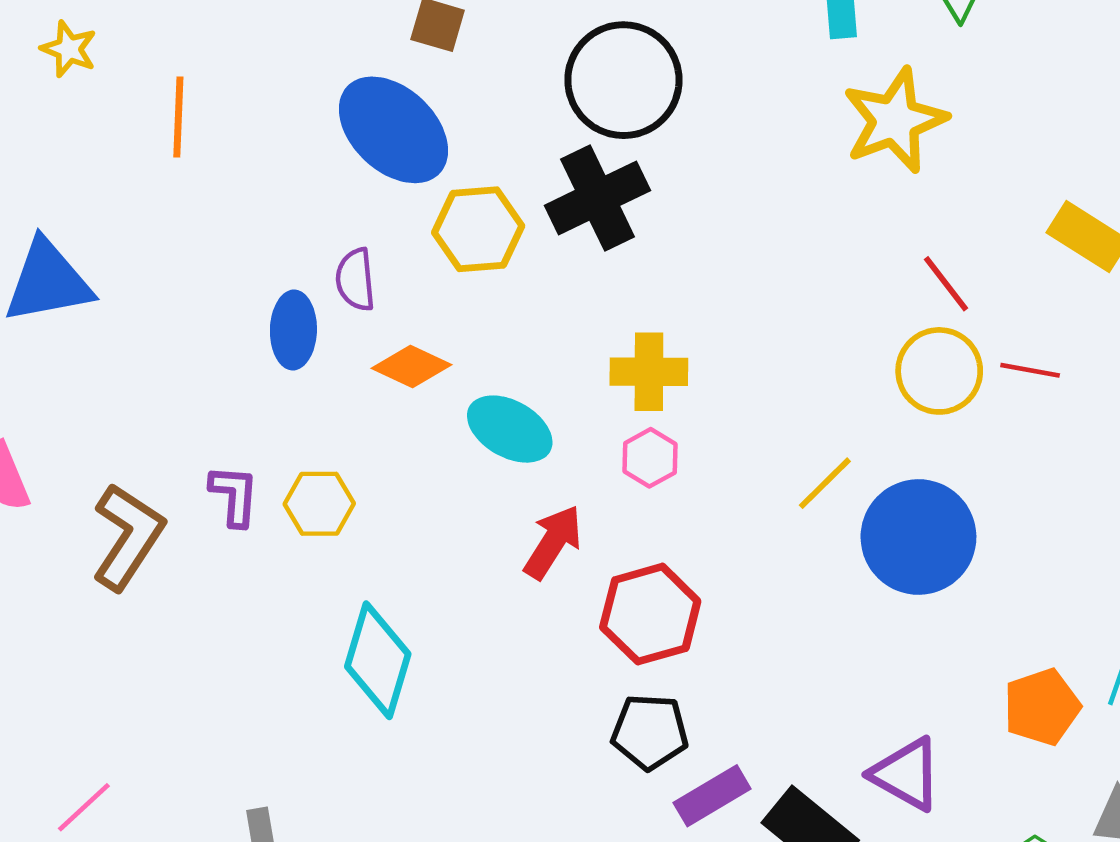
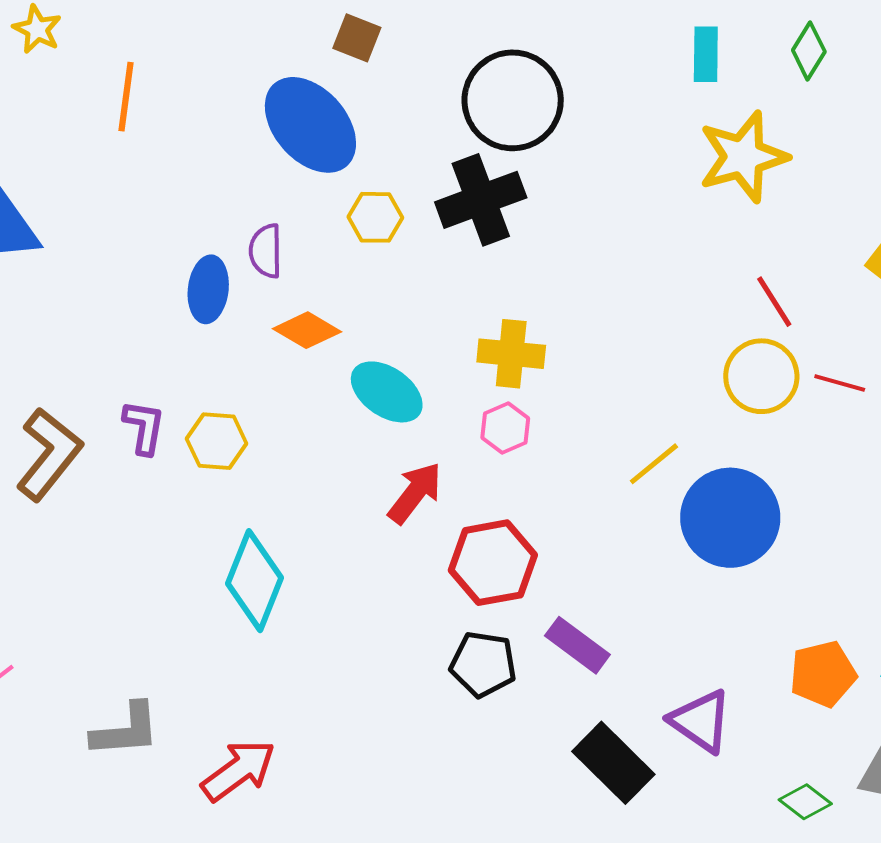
yellow hexagon: (478, 229) -> (375, 217), size x0.7
purple rectangle: (712, 796) -> (577, 645), moved, turned 62

